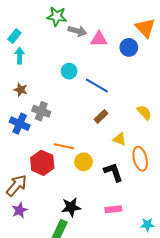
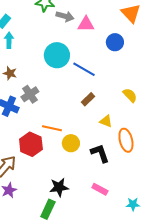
blue circle: (129, 47) -> (115, 42), moved
cyan circle: (69, 71) -> (57, 55), size x1.6
gray cross: (41, 111) -> (30, 94), turned 36
pink rectangle: (113, 209) -> (100, 189), turned 35

